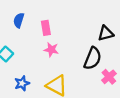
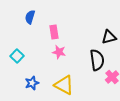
blue semicircle: (19, 20) -> (30, 17), moved
black semicircle: (93, 58) -> (97, 60), turned -30

